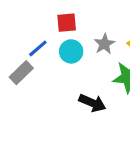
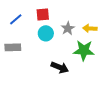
blue line: (38, 48) -> (16, 19), moved
gray rectangle: (21, 73) -> (13, 47), turned 42

